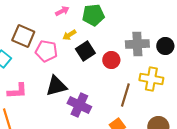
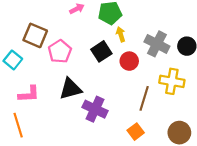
yellow arrow: (69, 35) -> (121, 34), moved, turned 104
gray cross: (137, 44) -> (157, 44), turned 30
pink pentagon: (46, 51) -> (60, 51), turned 30

